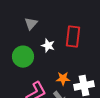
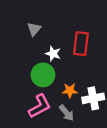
green circle: (23, 57) -> (43, 75), moved

